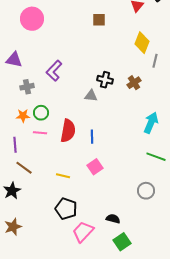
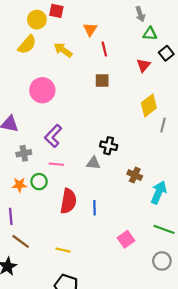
pink circle: (32, 19) -> (42, 90), moved
yellow diamond: (142, 43) -> (149, 105), turned 30
brown cross: (134, 83) -> (135, 175), moved, turned -32
pink line: (40, 133) -> (56, 164), moved
pink square: (95, 167) -> (126, 239), moved
gray circle: (146, 191) -> (162, 261), moved

